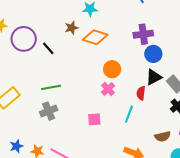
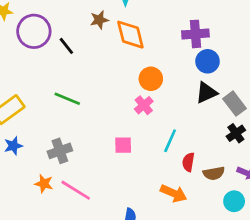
orange diamond: (95, 37) -> (130, 35), turned 55
green line: (51, 87) -> (67, 99), turned 30
red semicircle: (141, 93) -> (188, 162), moved
gray cross: (49, 111) -> (60, 151), moved
blue star: (16, 146) -> (13, 146), moved

